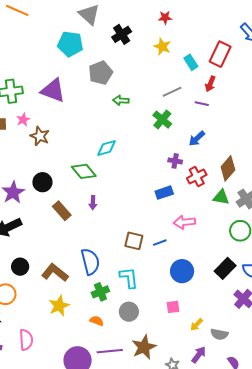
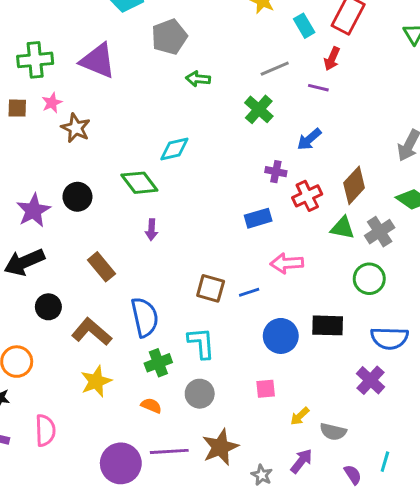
brown rectangle: (62, 211) -> (102, 267), moved
black circle: (20, 267) -> (48, 307), moved
black rectangle: (225, 268) -> (328, 325), moved, turned 45

